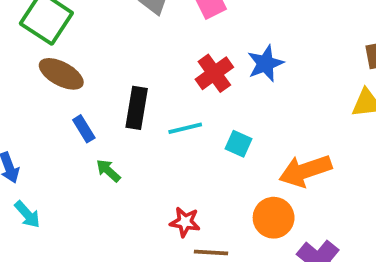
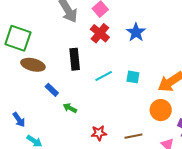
red cross: (214, 73) -> (100, 33), moved
black rectangle: (137, 108) -> (75, 59), moved
red star: (185, 222) -> (99, 133), moved

